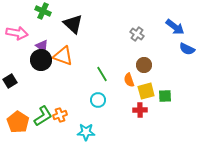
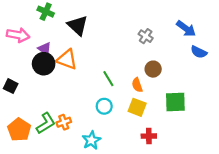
black square: (10, 81) -> (11, 86), turned -32
yellow square: (146, 91) -> (137, 107), moved, turned 36
green square: (165, 96) -> (175, 102), size x1.5
red cross: (140, 110) -> (149, 136), moved
cyan star: (86, 132) -> (91, 140), turned -30

